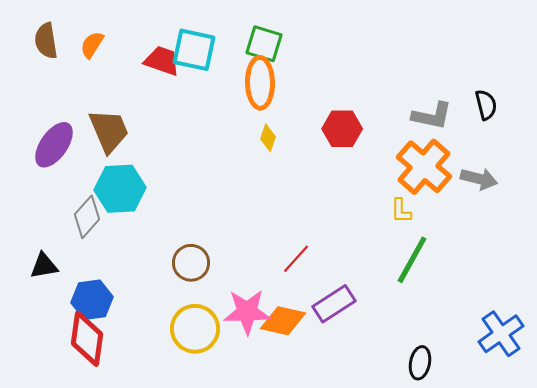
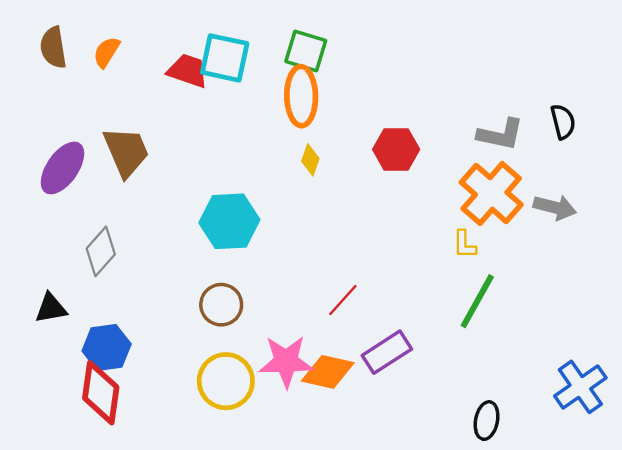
cyan hexagon: (120, 189) -> (229, 221), moved

